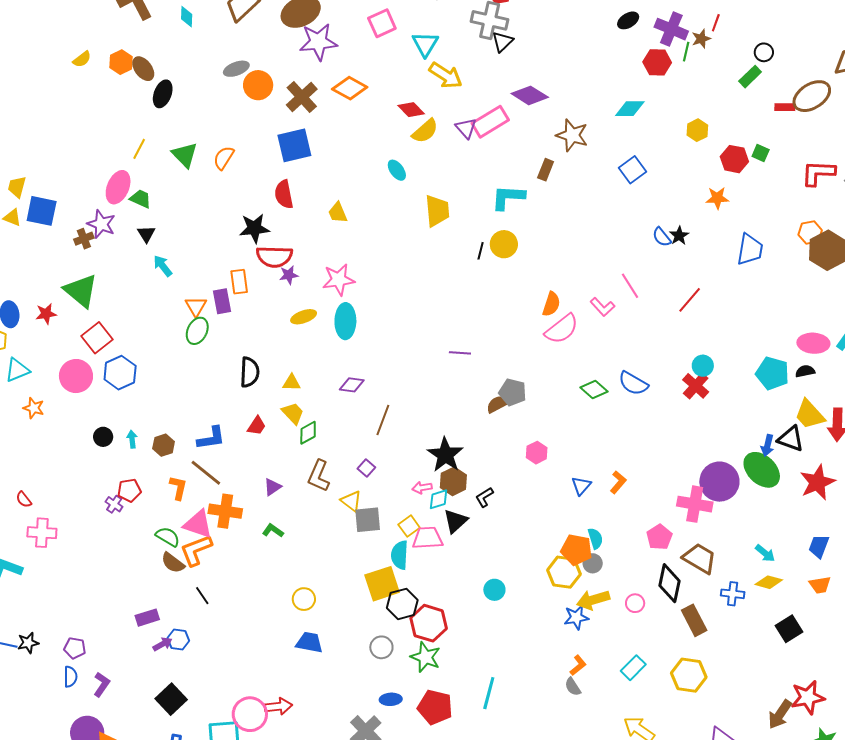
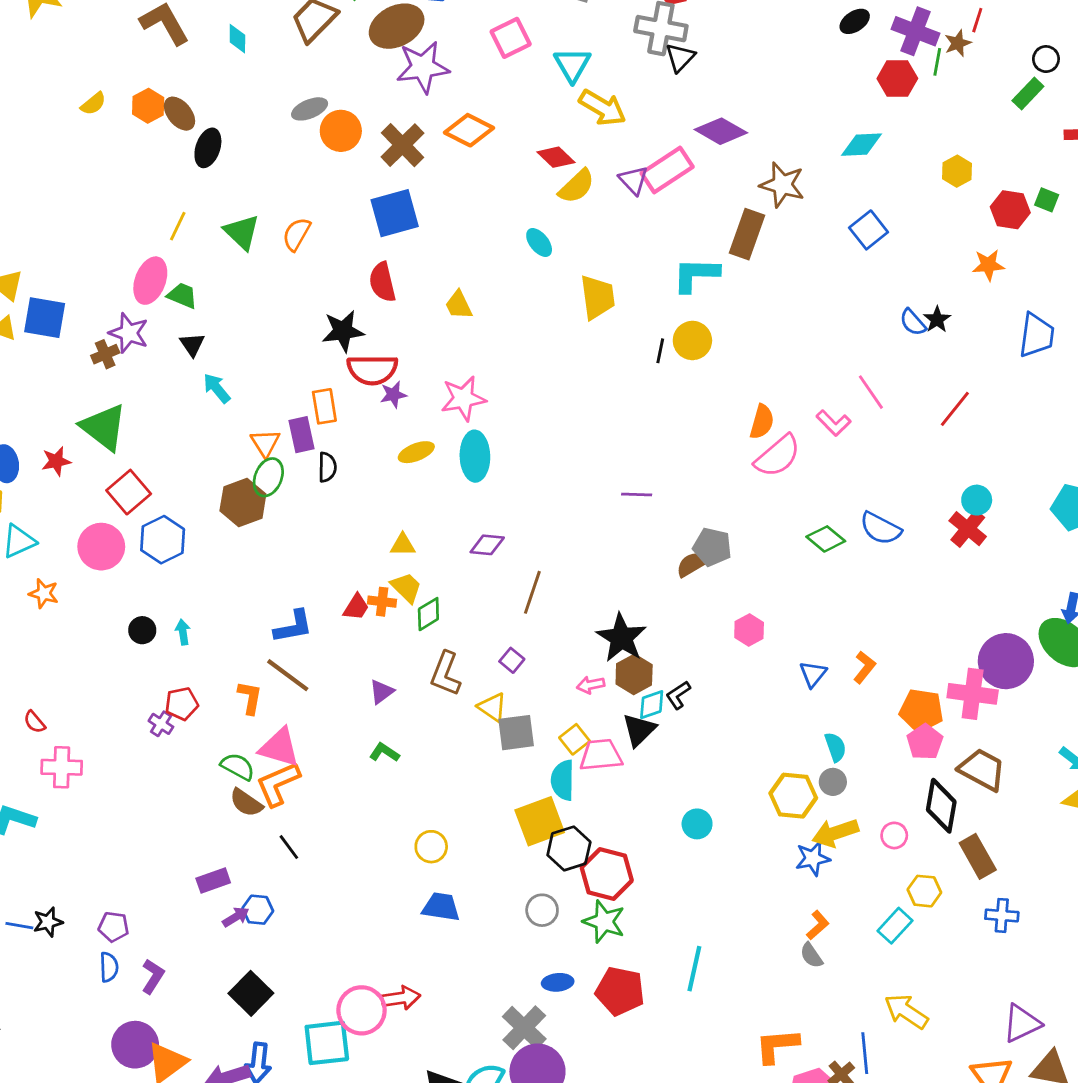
brown rectangle: (546, 170) -> (747, 234), size x1.6
black semicircle: (250, 372) -> (327, 467), moved, size x0.7
brown hexagon: (164, 445) -> (243, 502), moved, size x1.5
cyan diamond: (439, 499) -> (652, 705), moved
orange cross: (225, 511) -> (382, 602), moved, size x0.6
orange pentagon: (576, 550) -> (921, 710), moved
blue cross: (733, 594) -> (1002, 915), moved
yellow hexagon: (689, 675) -> (924, 891), moved, size x0.7

